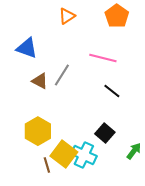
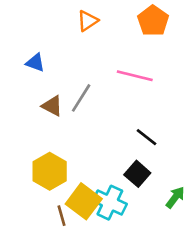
blue triangle: (27, 48) -> (35, 63), size x0.7
black line: (112, 91) -> (146, 137), moved

